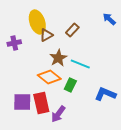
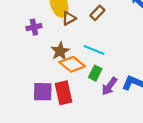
brown star: (58, 58) -> (60, 51), moved
cyan line: (80, 64) -> (94, 50), moved
purple arrow: (58, 114) -> (109, 86), moved

